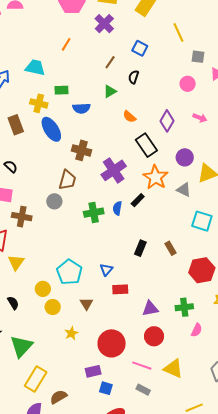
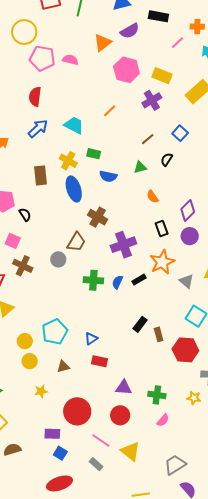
black rectangle: (146, 145) -> (162, 229), size x0.7
purple circle: (185, 157) -> (190, 236), moved
black rectangle: (140, 248) -> (140, 324), moved
red hexagon: (202, 270) -> (185, 350), moved
brown triangle: (87, 304) -> (63, 367), turned 32

